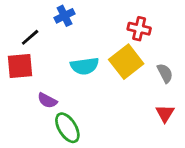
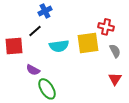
red cross: (139, 29) -> (106, 27), moved
black line: (30, 37) -> (35, 31), moved
yellow square: (126, 62) -> (88, 43), turned 30

